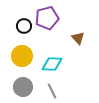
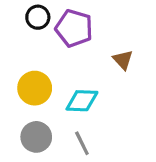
purple pentagon: (47, 18) -> (74, 28), turned 30
black circle: (24, 26) -> (38, 17), moved

